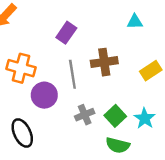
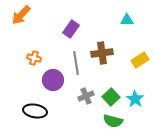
orange cross: (21, 68) -> (34, 58), size x0.6
black ellipse: (22, 133) -> (35, 111), turned -55

